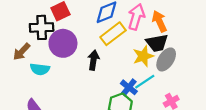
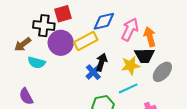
yellow rectangle: (113, 34) -> (86, 41), moved
gray ellipse: (166, 59) -> (162, 72), moved
black arrow: (93, 60) -> (101, 62), moved
blue cross: (129, 87) -> (93, 72), moved

